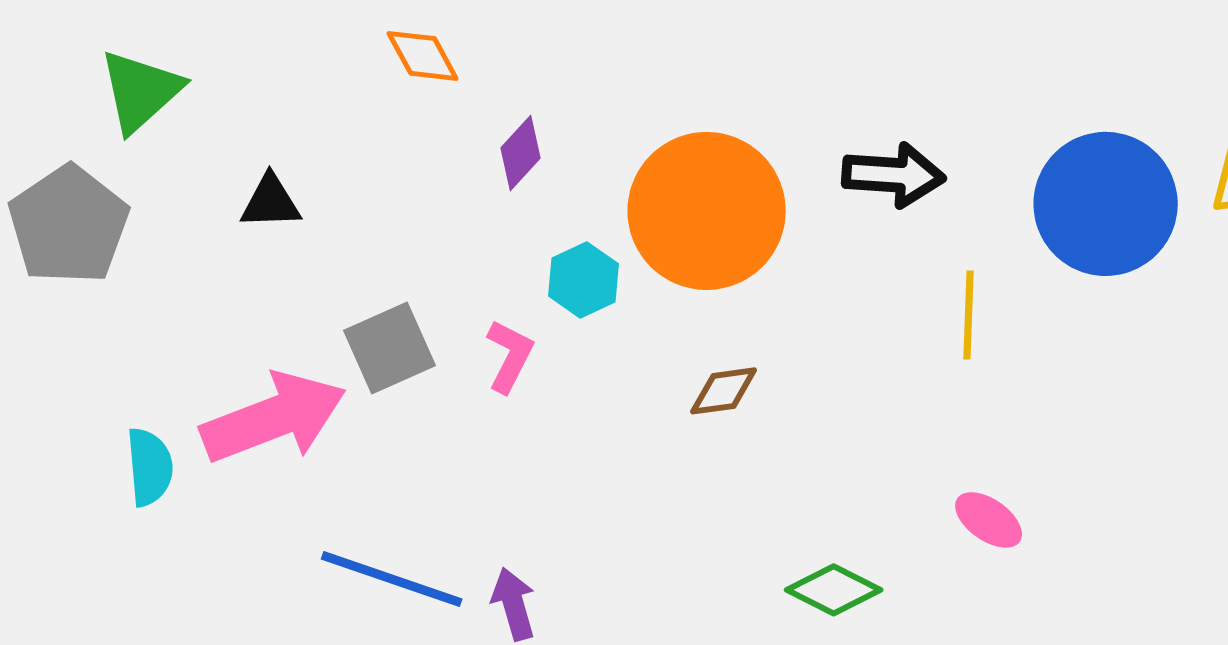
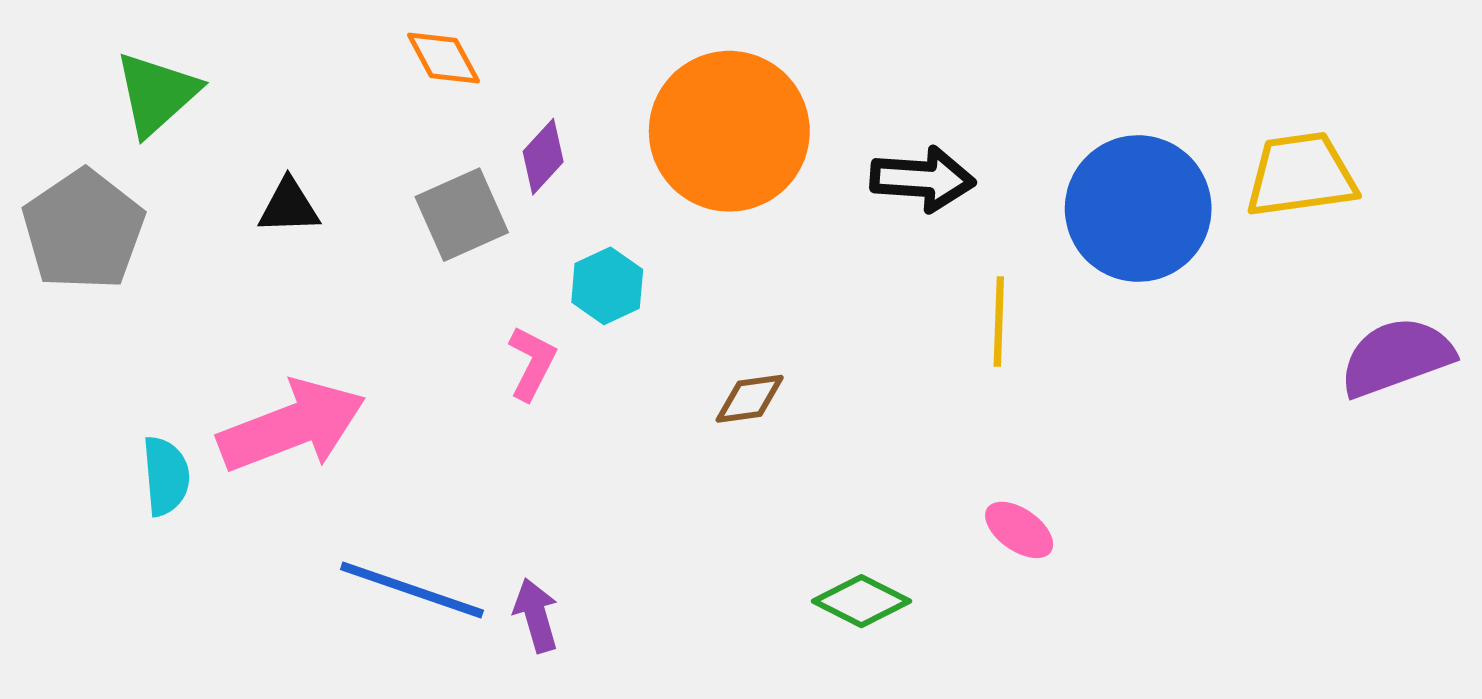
orange circle: (707, 211) -> (729, 131), moved
gray square: (390, 348) -> (462, 215), moved

